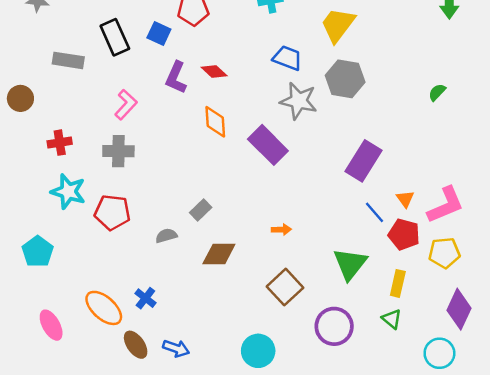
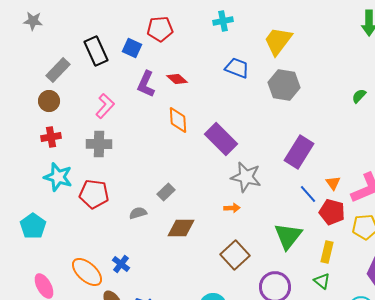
gray rectangle: (68, 60) -> (58, 70), turned -55
brown circle: (20, 98) -> (49, 101), moved
gray star: (299, 101) -> (246, 177), moved

